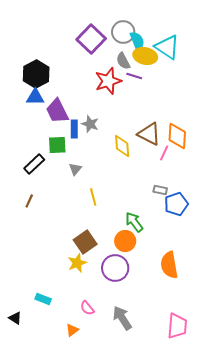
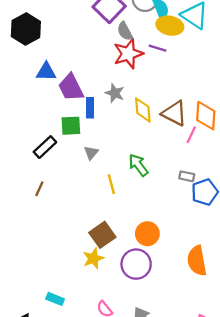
gray semicircle: (123, 61) -> (125, 31), moved
black hexagon: (36, 74) -> (26, 29), moved
gray star: (90, 124) -> (115, 93), moved
yellow diamond: (122, 146) -> (143, 110), moved
green arrow: (134, 222) -> (138, 165), moved

